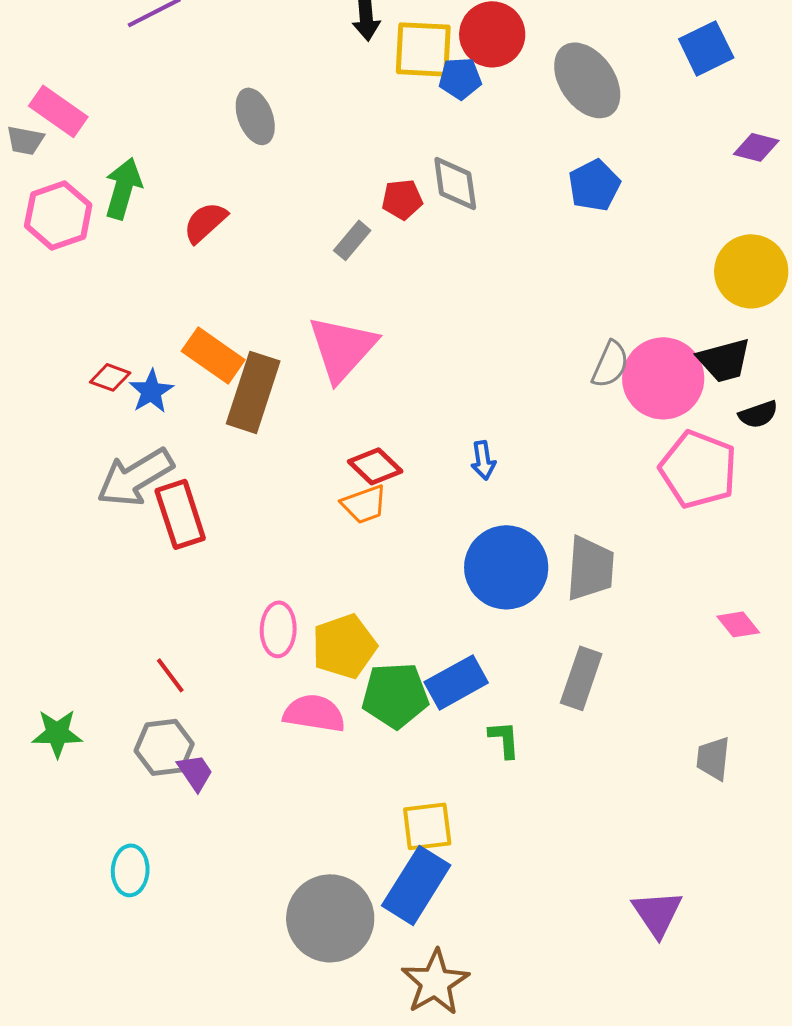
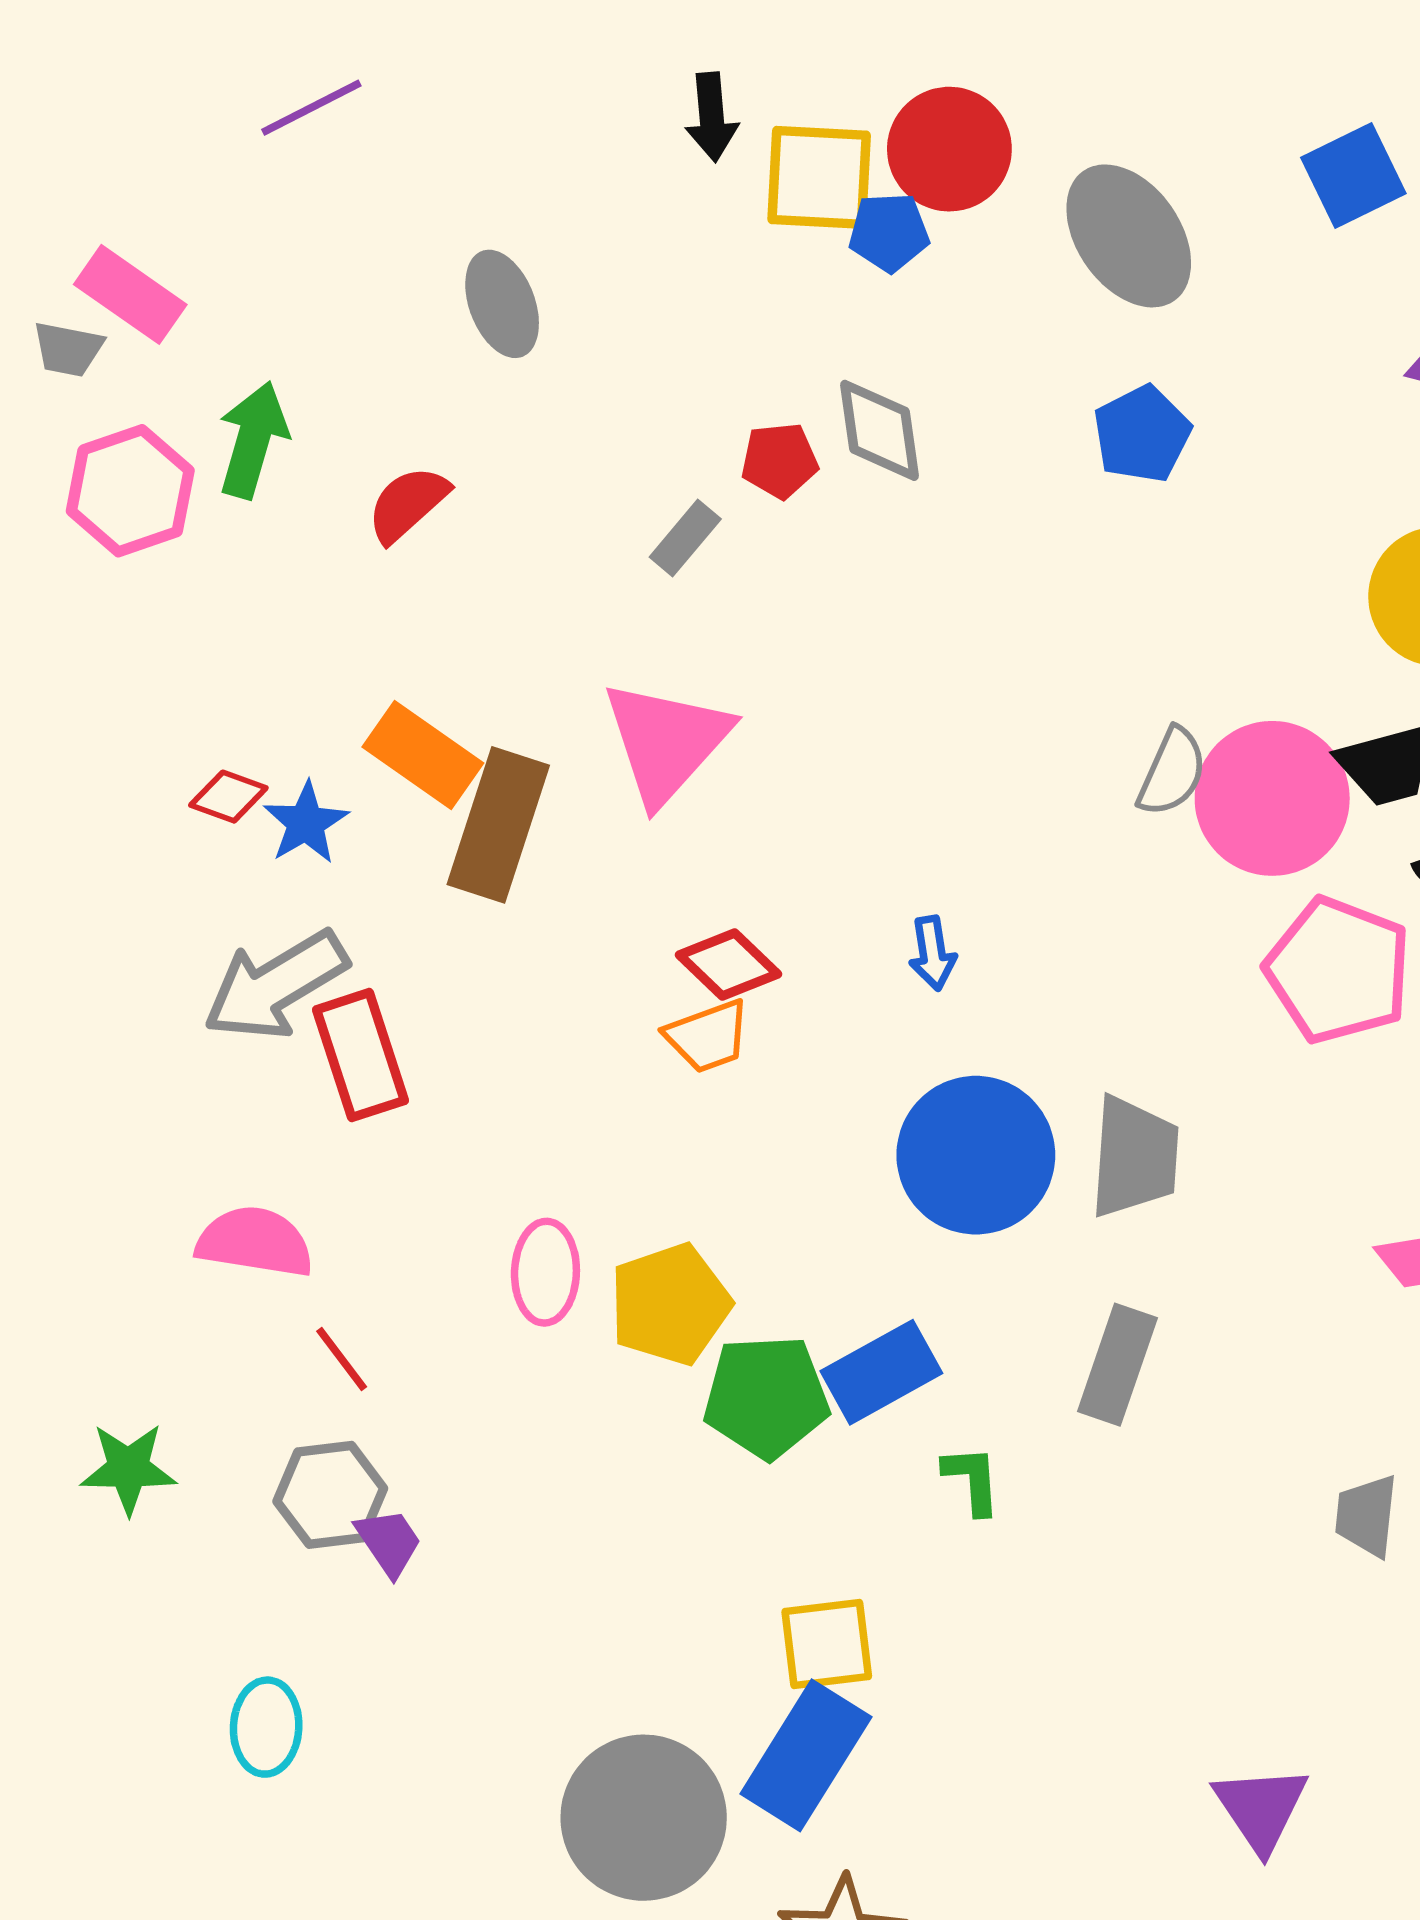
pink semicircle: (314, 713) -> (255, 1242), moved

